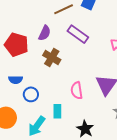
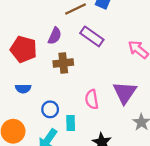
brown cross: (52, 58) -> (63, 63), turned -36
blue circle: (31, 94) -> (50, 109), moved

